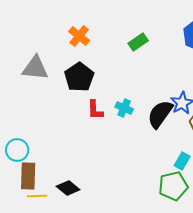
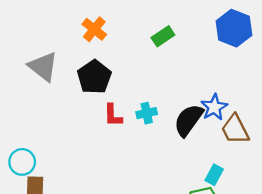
gray triangle: (35, 68) -> (43, 67), turned 32
cyan cross: (124, 108) -> (147, 113), turned -36

